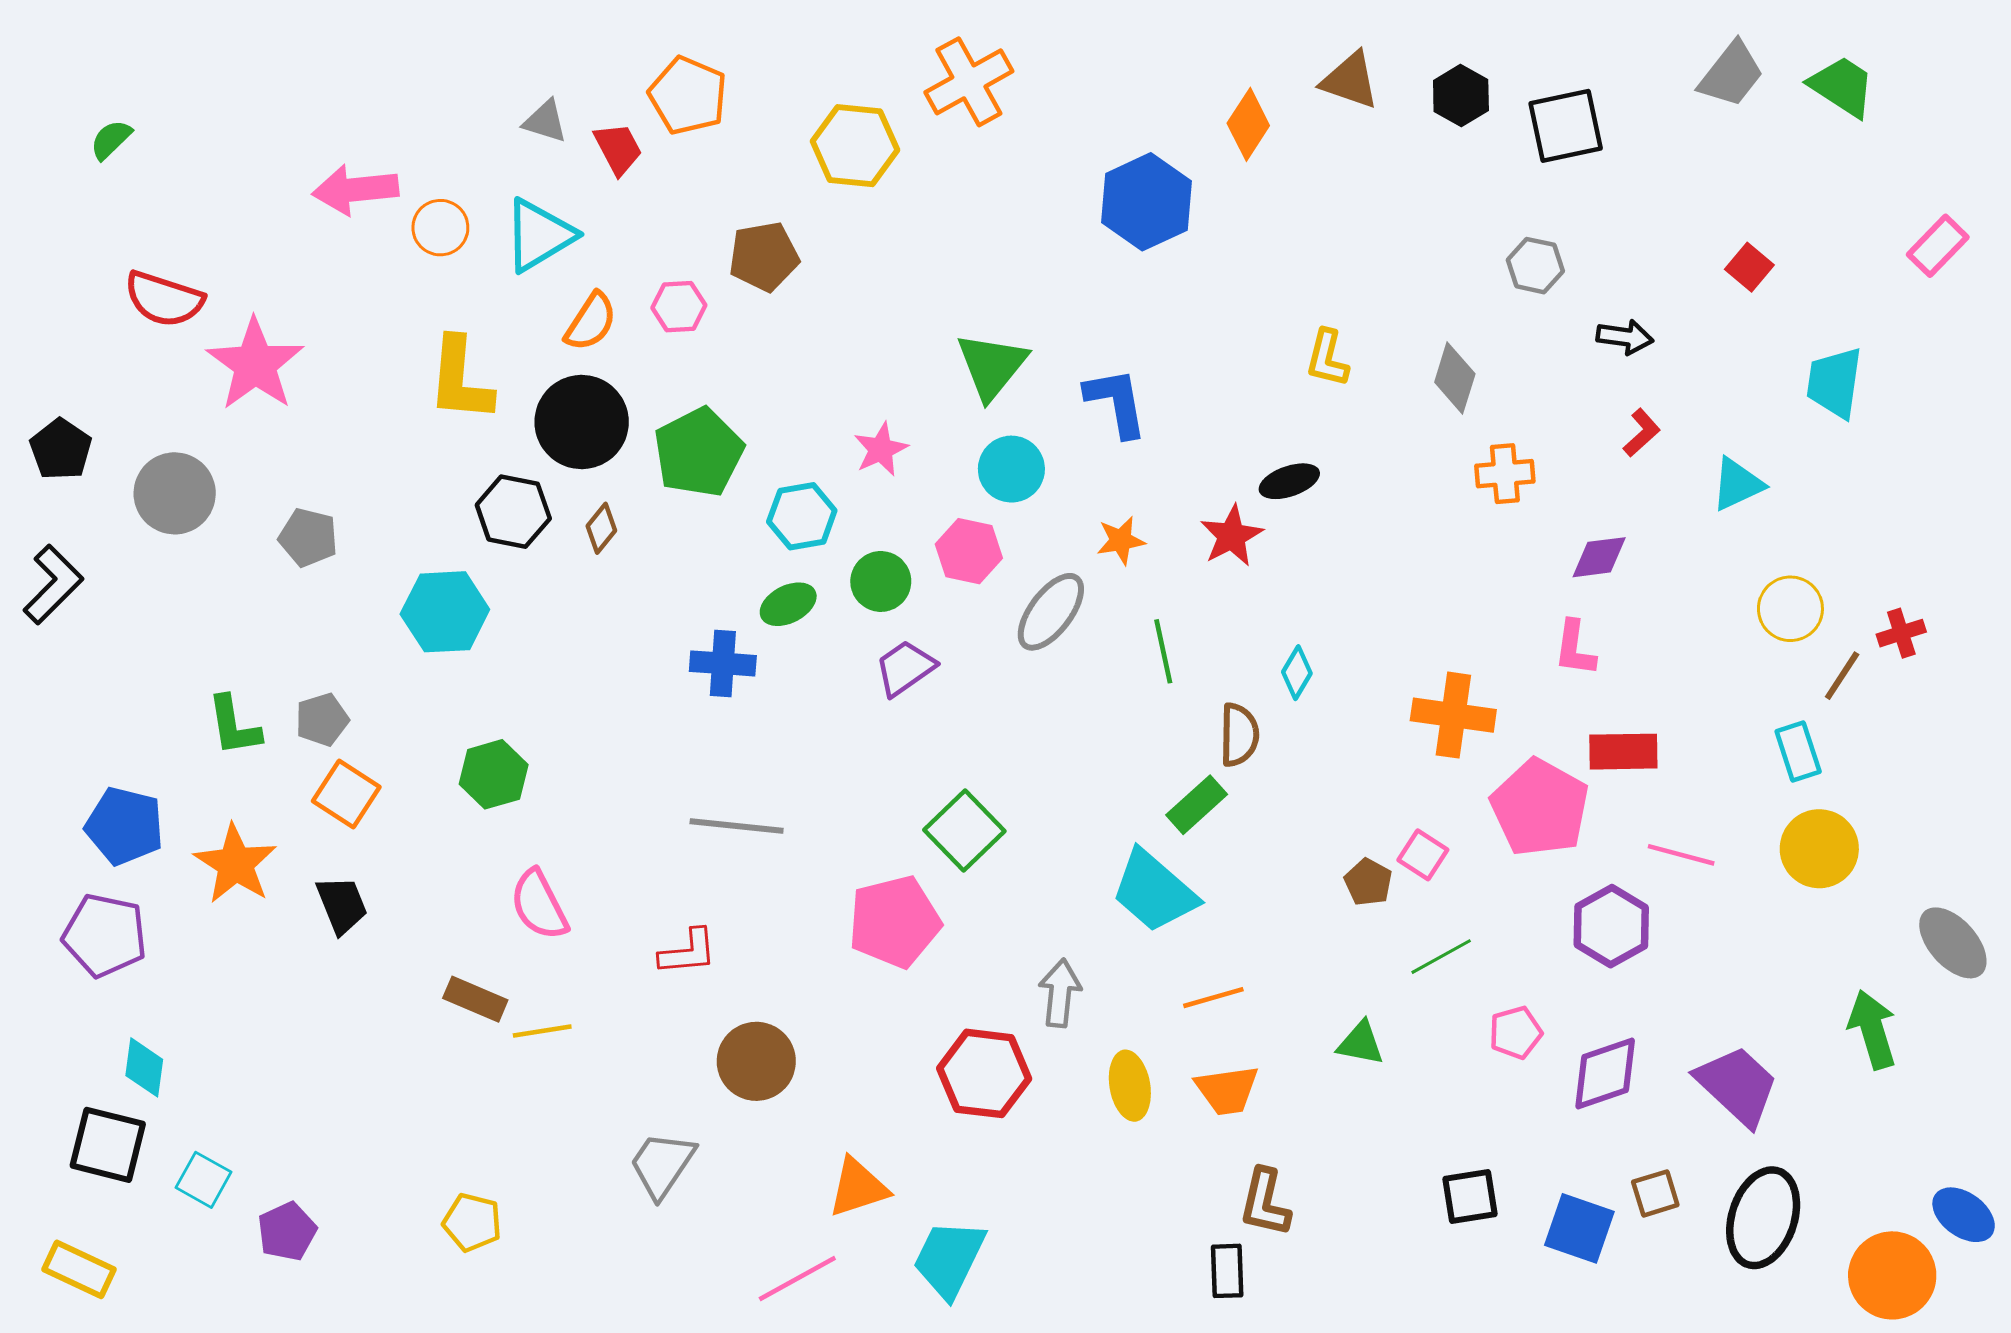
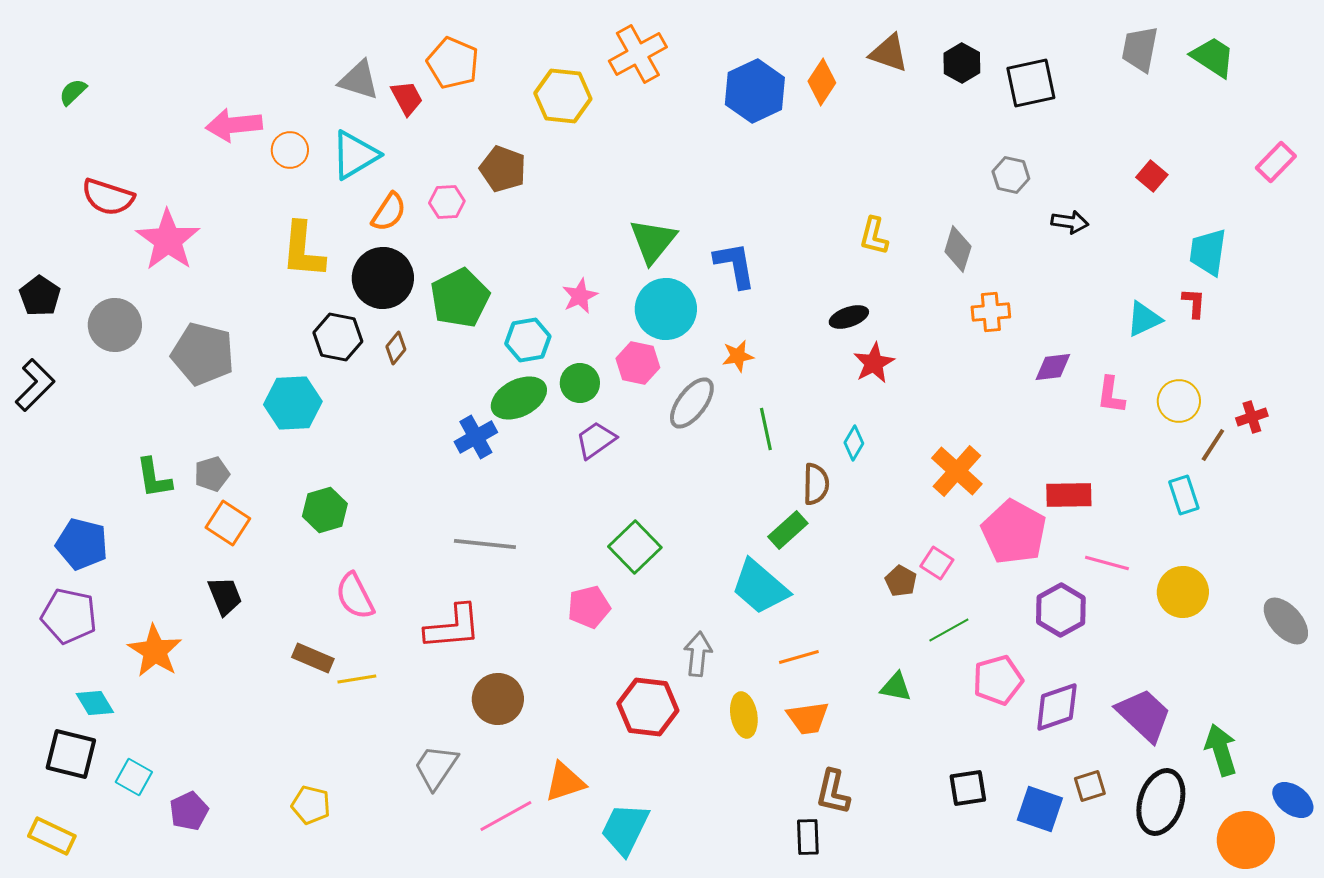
gray trapezoid: (1731, 74) -> (1140, 49), turned 153
gray triangle: (545, 121) -> (359, 80), size x1.4
blue hexagon: (1147, 202) -> (755, 91), moved
brown pentagon: (764, 256) -> (503, 169), turned 30
red L-shape: (1642, 433) -> (1194, 303), moved, turned -44
cyan circle: (1011, 469) -> (666, 309), size x1.4
red star: (1232, 536) -> (874, 363), moved
gray pentagon: (308, 537) -> (203, 354), size x1.6
green ellipse: (788, 604) -> (519, 398), size x1.5
pink L-shape: (1575, 648) -> (1111, 395), moved
blue cross: (723, 663) -> (476, 437), turned -33
orange cross: (1453, 715) -> (957, 471), turned 34
yellow circle: (1819, 849) -> (1183, 592), moved
orange star: (235, 864) -> (155, 651), moved
pink pentagon: (894, 922) -> (589, 607), size x0.7
red L-shape: (688, 952) -> (453, 627), size x1.5
green arrow: (1872, 1029) -> (1221, 750), moved
pink pentagon: (1516, 1032) -> (998, 680), size x1.4
cyan diamond: (144, 1067) -> (95, 703), turned -39
pink line: (797, 1278) -> (506, 816), moved

